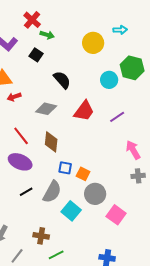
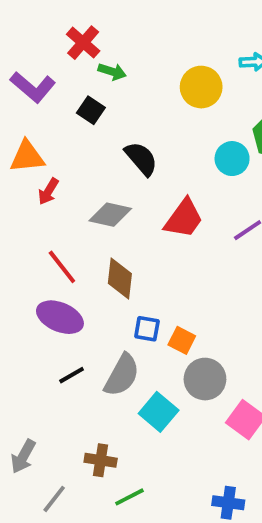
red arrow: (14, 97) -> (48, 191), turned -40

